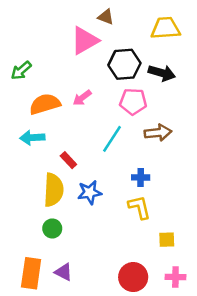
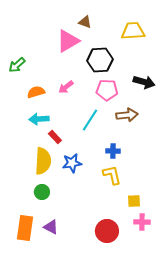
black arrow: (162, 73) -> (144, 82), moved
orange semicircle: (45, 104) -> (36, 92), size x0.7
cyan arrow: (32, 138) -> (39, 119), moved
pink cross: (175, 277) -> (142, 222), moved

